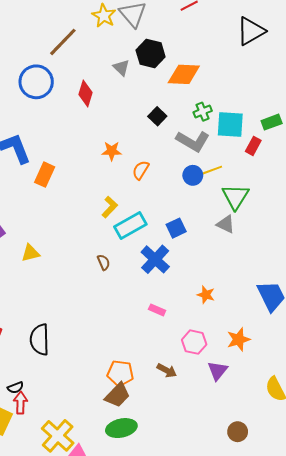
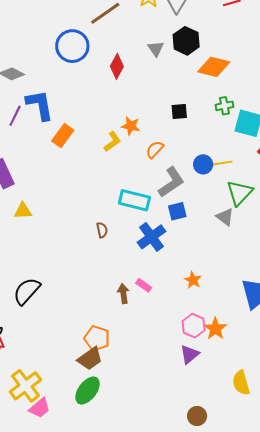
black square: (157, 116) -> (179, 112), moved, turned 30
gray L-shape: (193, 141) -> (171, 182), moved, turned -76
yellow L-shape: (110, 207) -> (112, 142), moved
cyan rectangle: (130, 226) -> (134, 200), turned 32
yellow triangle: (31, 253) -> (23, 211), moved
orange star: (239, 339) -> (215, 329), turned -30
black semicircle: (40, 340) -> (27, 291), turned 32
pink hexagon: (194, 342) -> (194, 326), moved
brown arrow: (167, 371) -> (123, 294), moved, turned -138
green ellipse: (121, 428) -> (88, 391), turned -52

